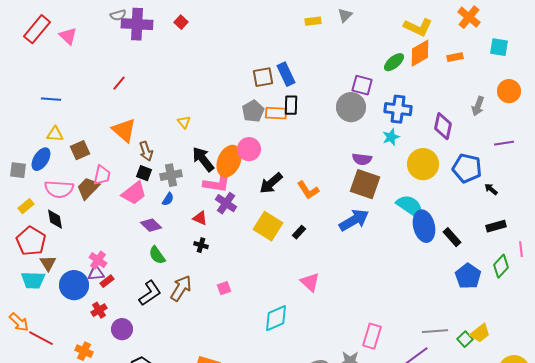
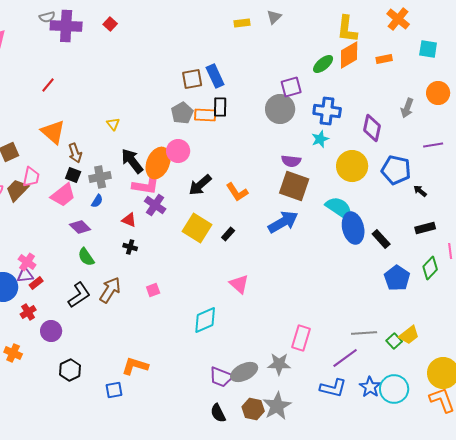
yellow L-shape: (418, 27) -> (347, 29), turned 72
purple square: (362, 85) -> (291, 87), turned -30

